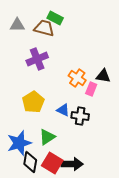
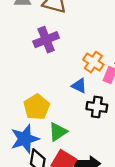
yellow pentagon: (33, 102) -> (37, 107), moved
blue triangle: (63, 110) -> (79, 86), moved

